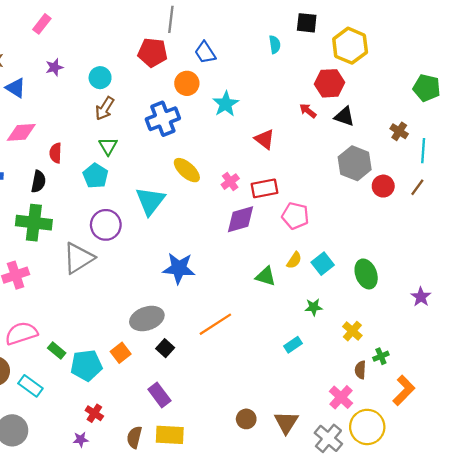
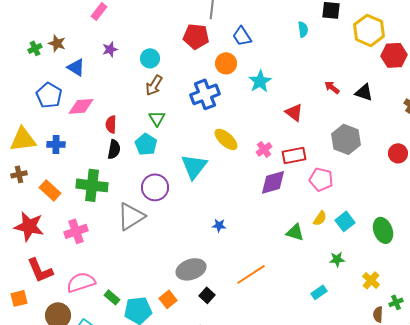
red hexagon: (330, 83) -> (394, 55), moved
gray hexagon: (355, 163) -> (346, 139), moved
black semicircle: (38, 182) -> (114, 149), moved
blue star: (179, 268) -> (219, 225), size x0.5

